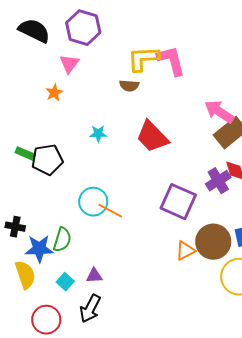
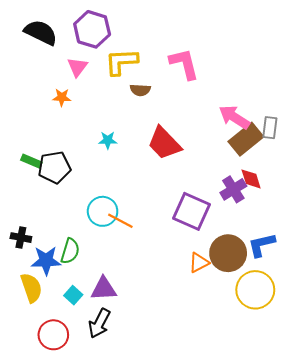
yellow L-shape: (143, 59) -> (121, 62), moved
orange star: (54, 93) -> (62, 97), turned 30
purple triangle: (94, 276) -> (104, 289), size x1.5

